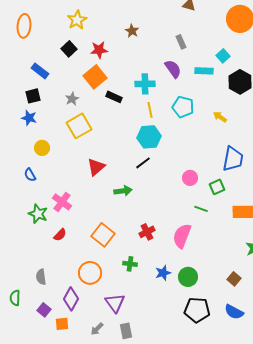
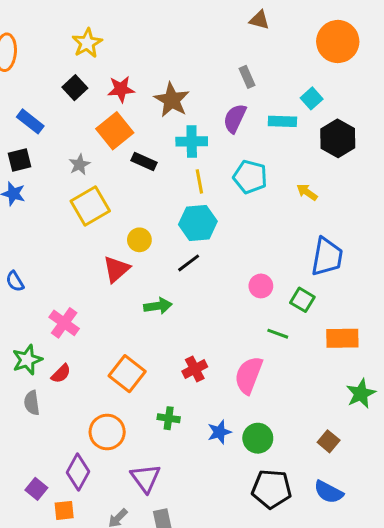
brown star: (132, 31) -> (172, 100), moved, size x1.6
purple semicircle: (173, 69) -> (235, 118), turned -120
yellow circle: (42, 148) -> (139, 240), moved
green square: (217, 187) -> (302, 300), turned -35
green star: (38, 214) -> (27, 360), moved, turned 30
gray semicircle: (41, 277) -> (32, 403), moved

